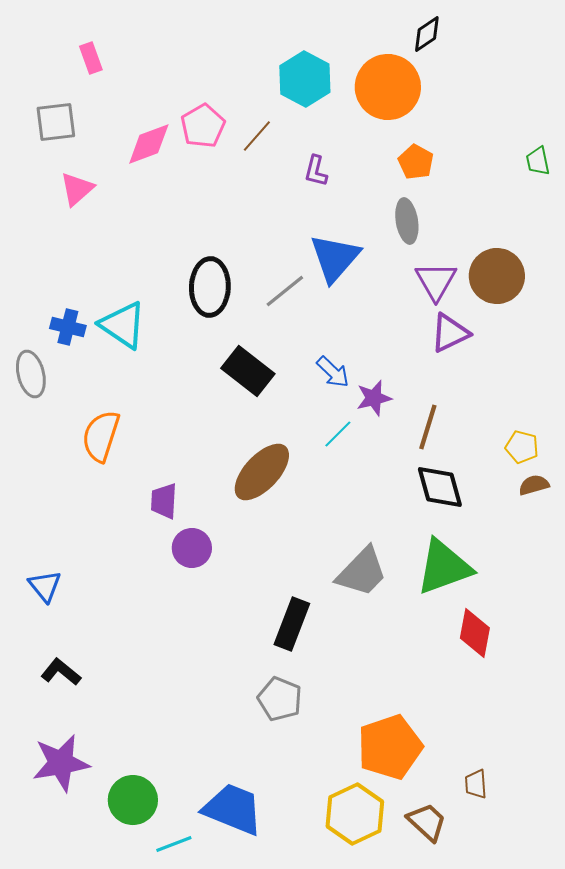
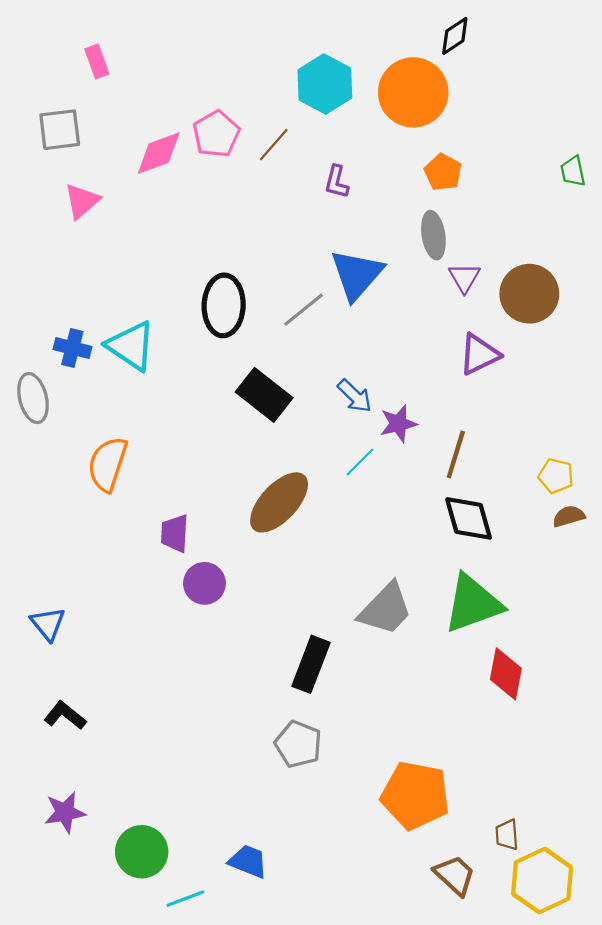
purple triangle: (436, 281) -> (464, 278), moved, size x0.7
orange pentagon: (390, 747) -> (415, 795), turned 30
purple star: (61, 763) -> (65, 812), size x0.7
blue trapezoid: (233, 809) -> (248, 861), size x0.6
yellow hexagon: (355, 814) -> (542, 881), moved

